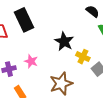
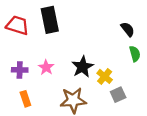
black star: (64, 41) -> (83, 67), moved

